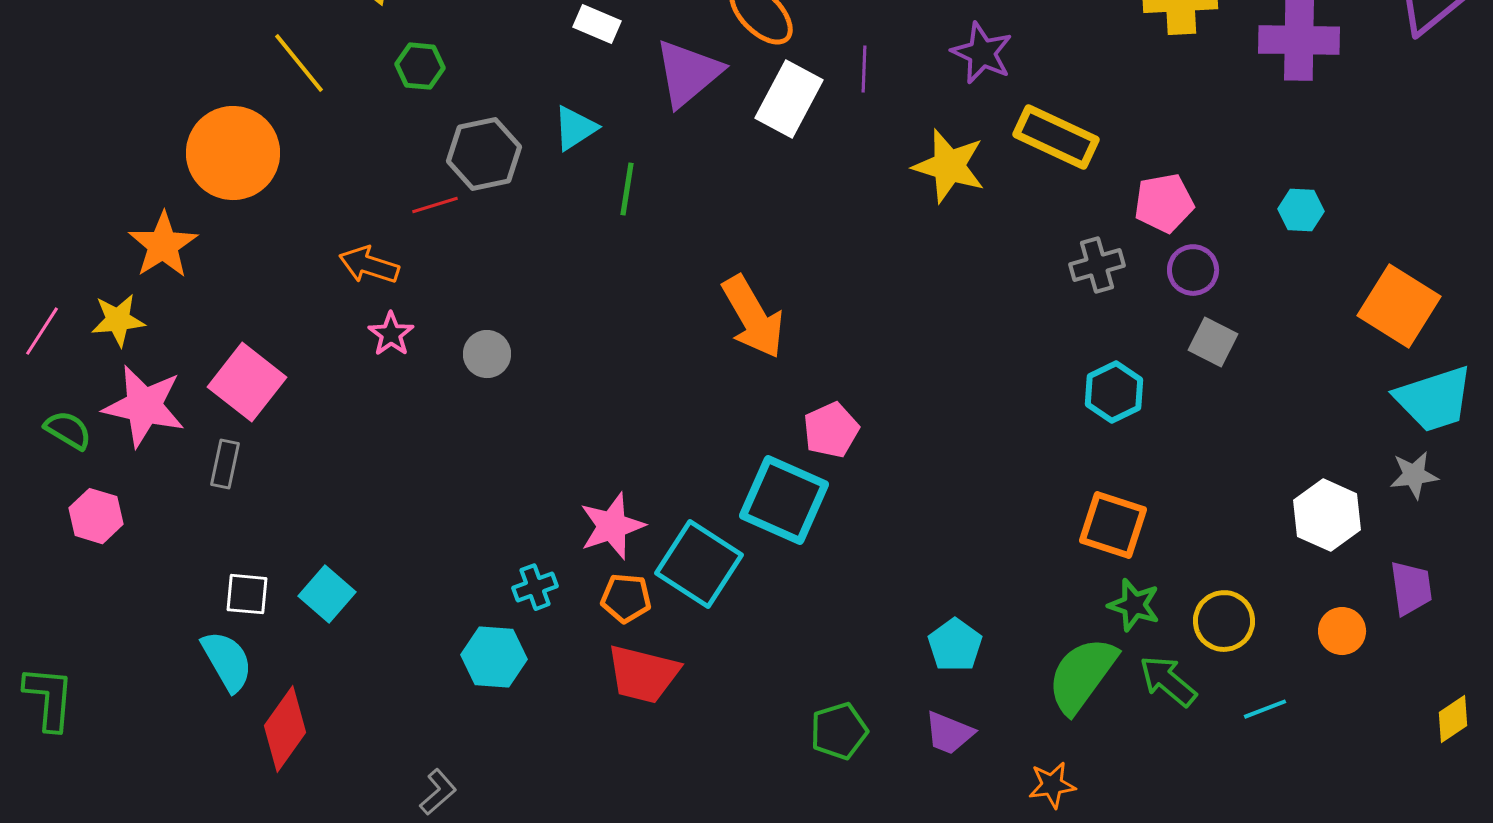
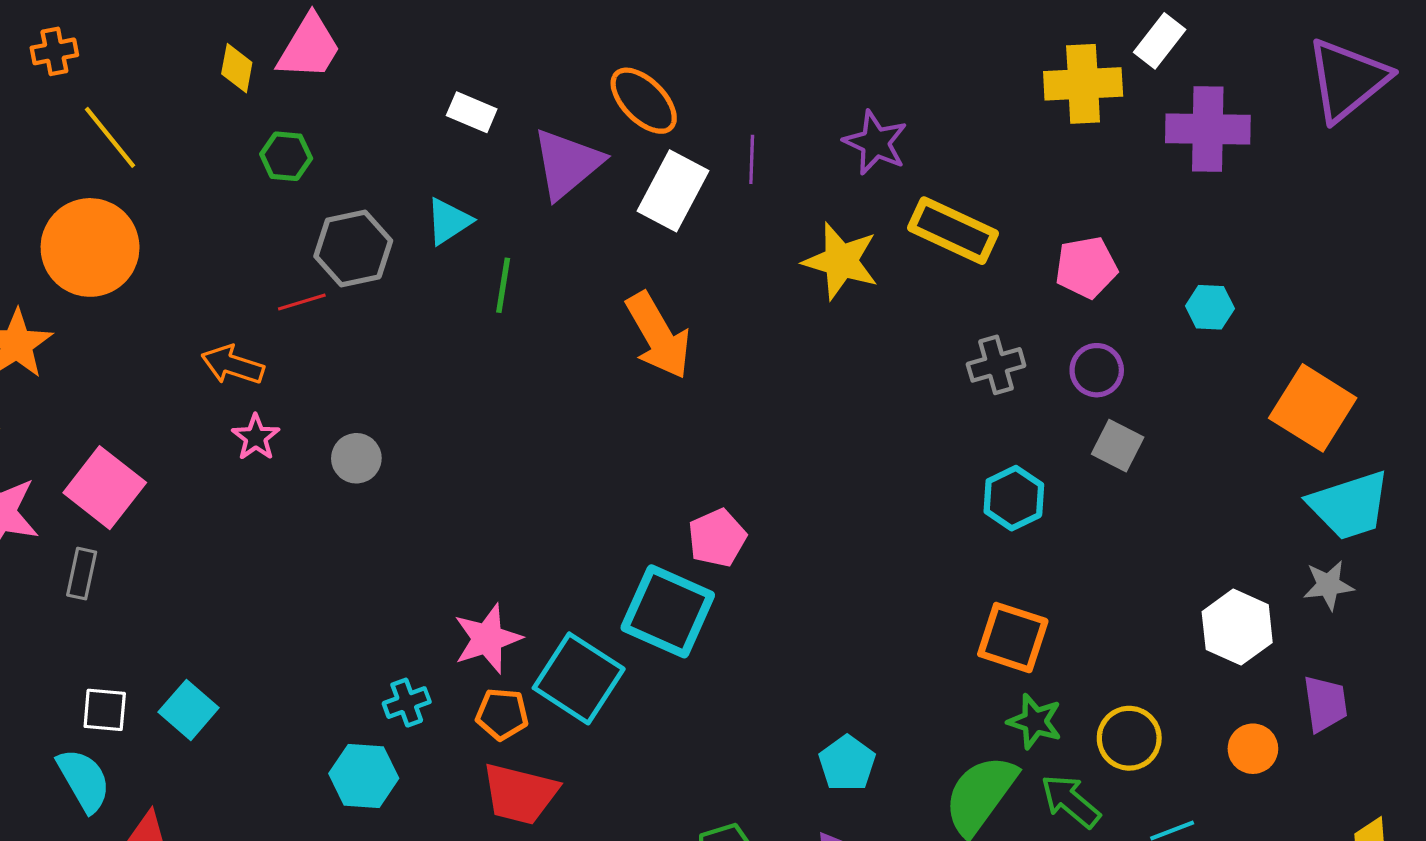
yellow line: (299, 63) -> (110, 137), moved
pink pentagon: (1164, 203) -> (1086, 267), moved
orange arrow: (753, 317) -> (658, 336), moved

